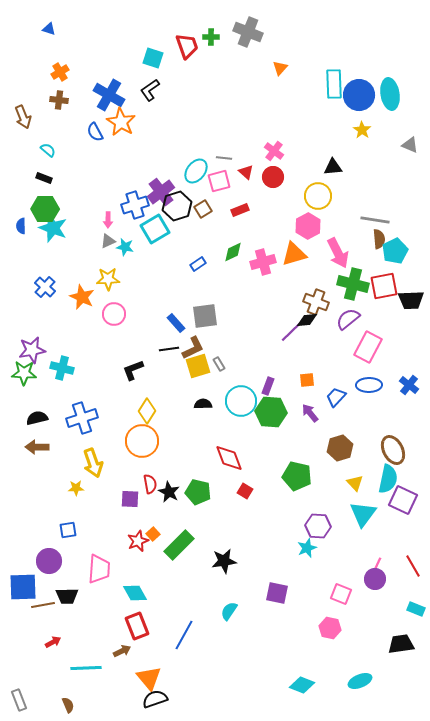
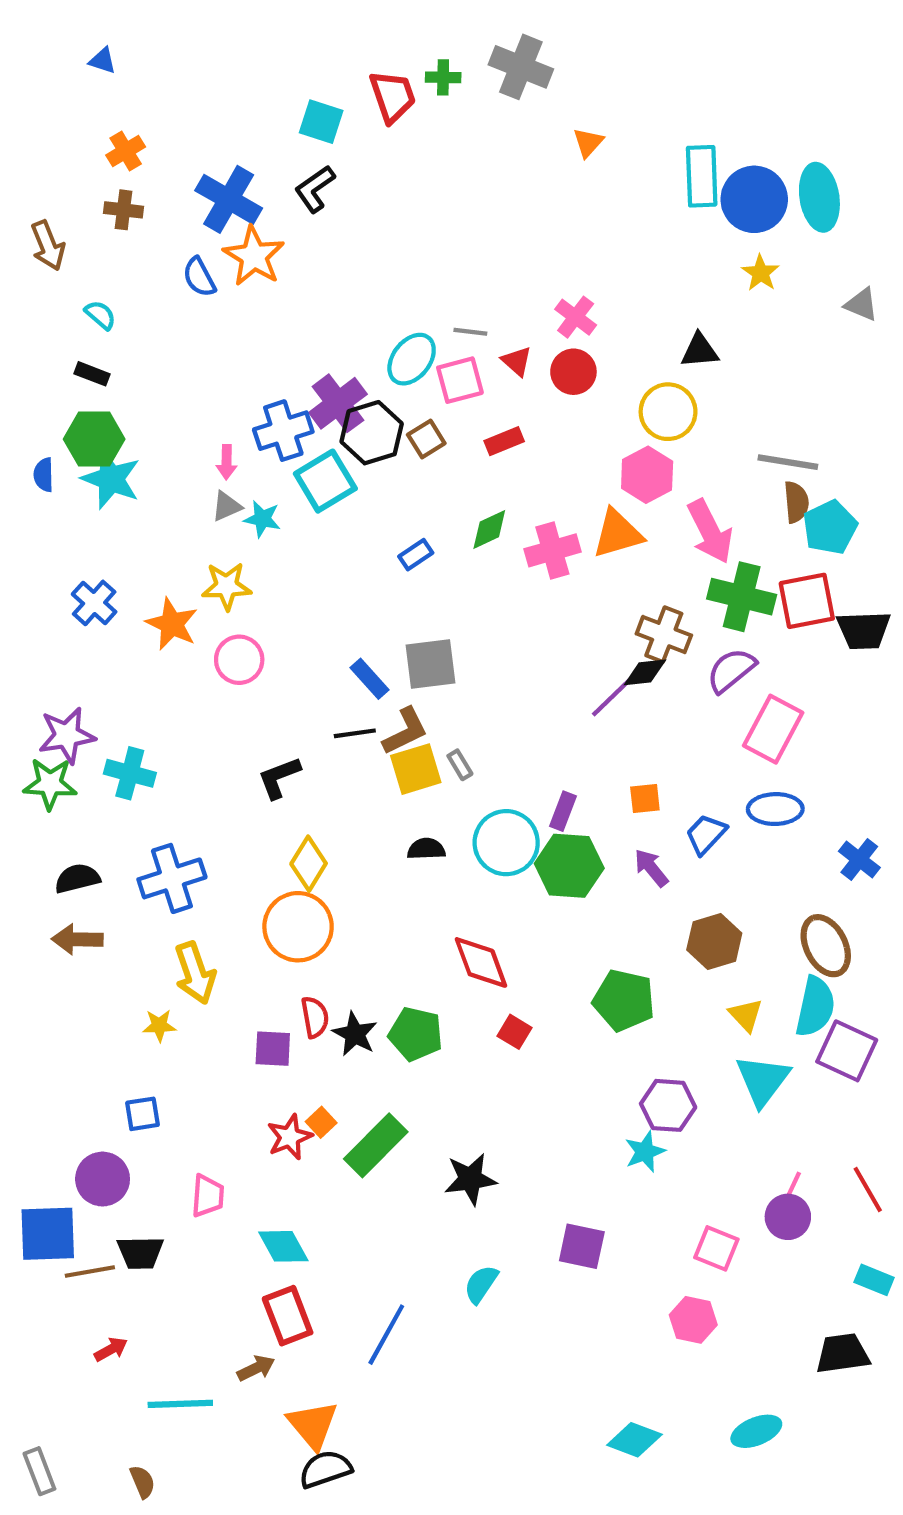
blue cross: (409, 385) -> (859, 859), moved
pink trapezoid: (99, 569) -> (208, 1196), size x0.7

